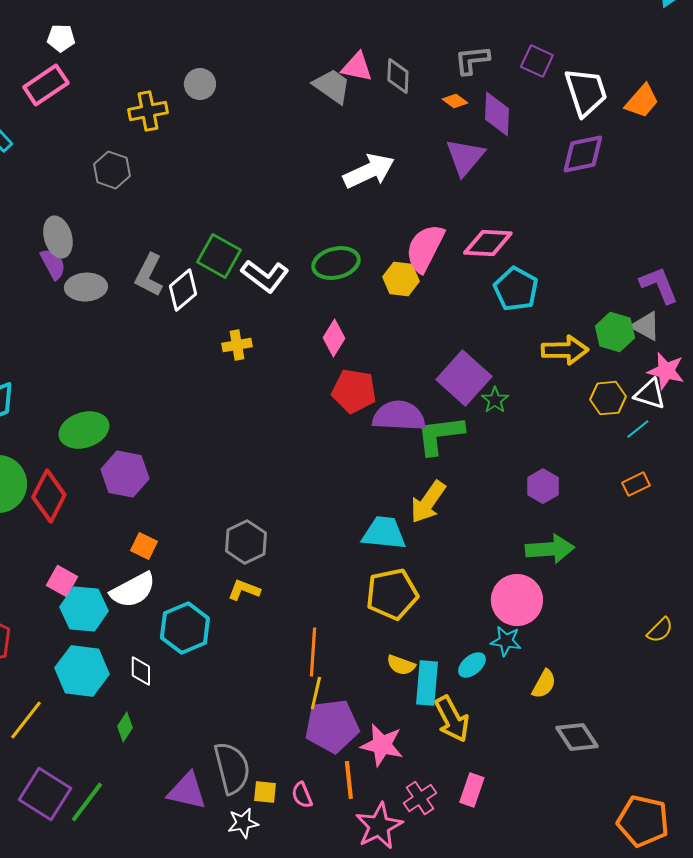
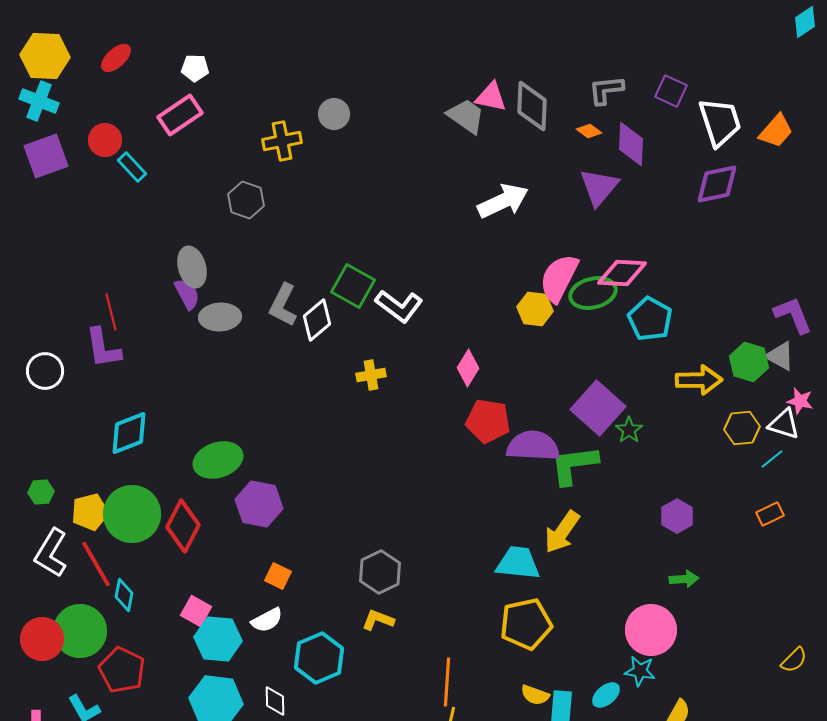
gray diamond: (398, 76) -> (532, 106), size x1.4
green ellipse: (336, 263) -> (593, 293), moved
pink star: (666, 371) -> (800, 401), size x0.7
green arrow: (550, 549) -> (684, 579), size x0.6
white semicircle: (133, 590) -> (267, 620), size x0.7

